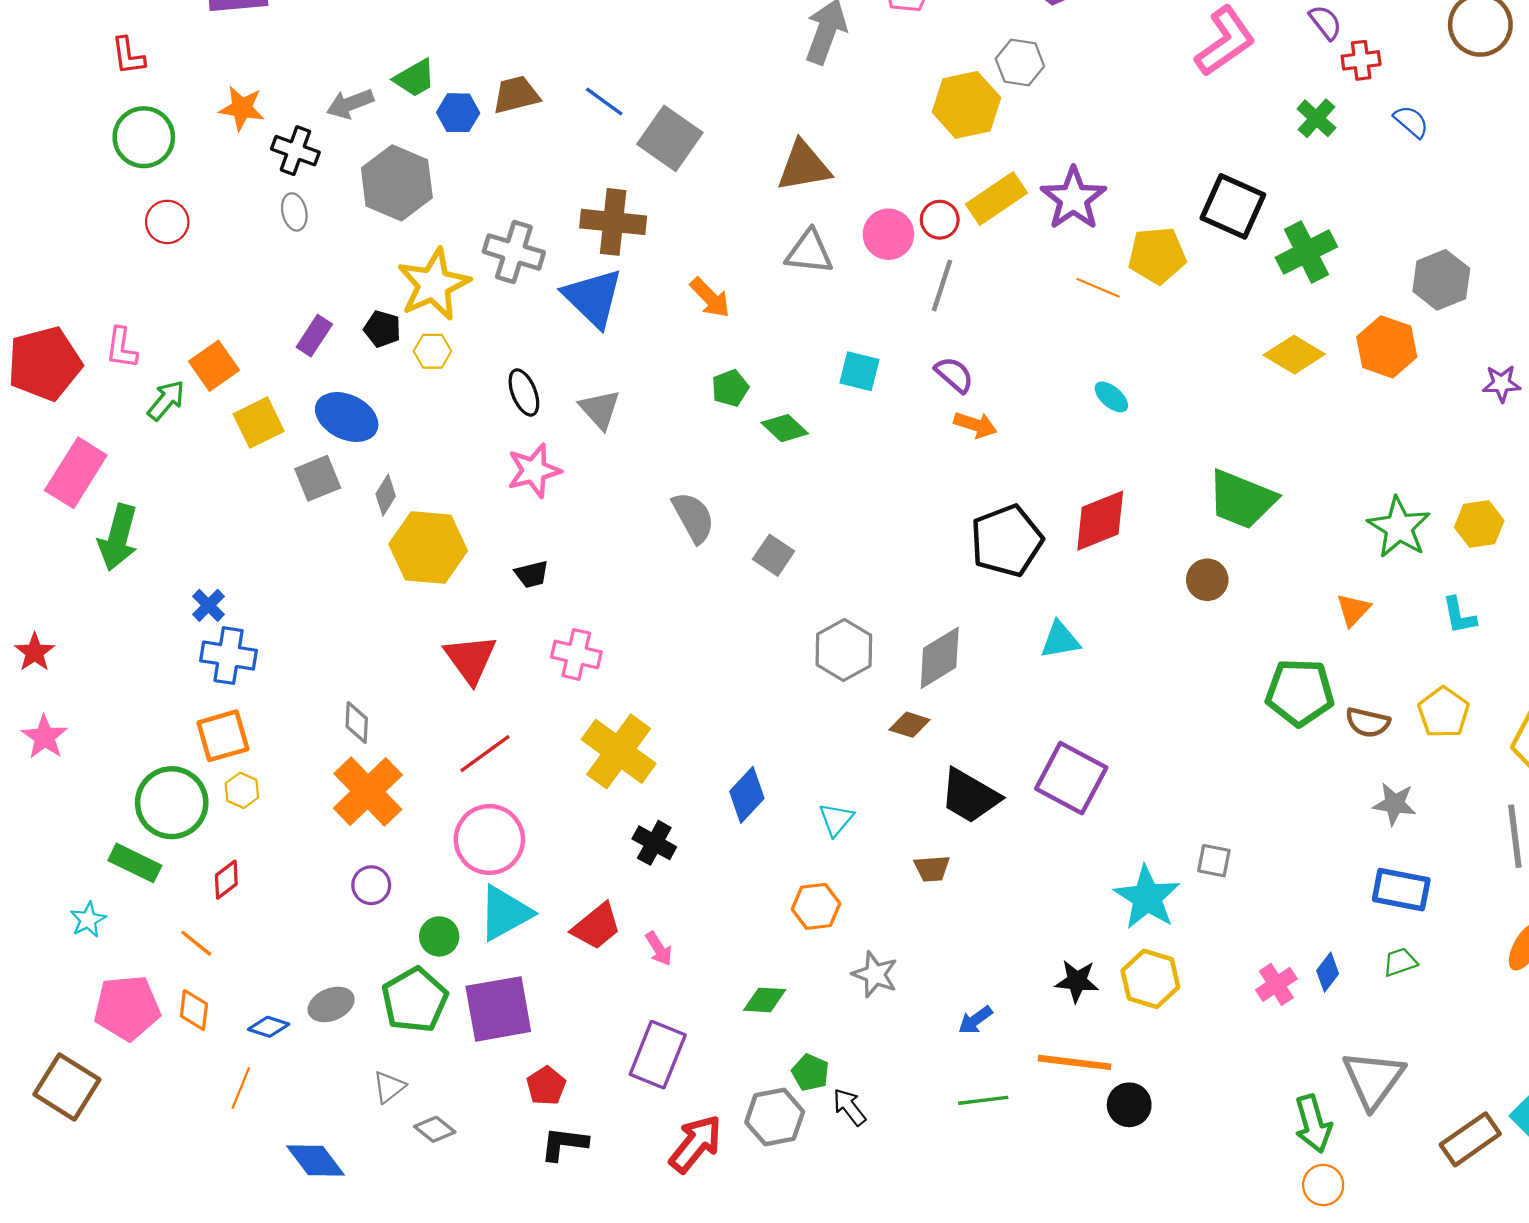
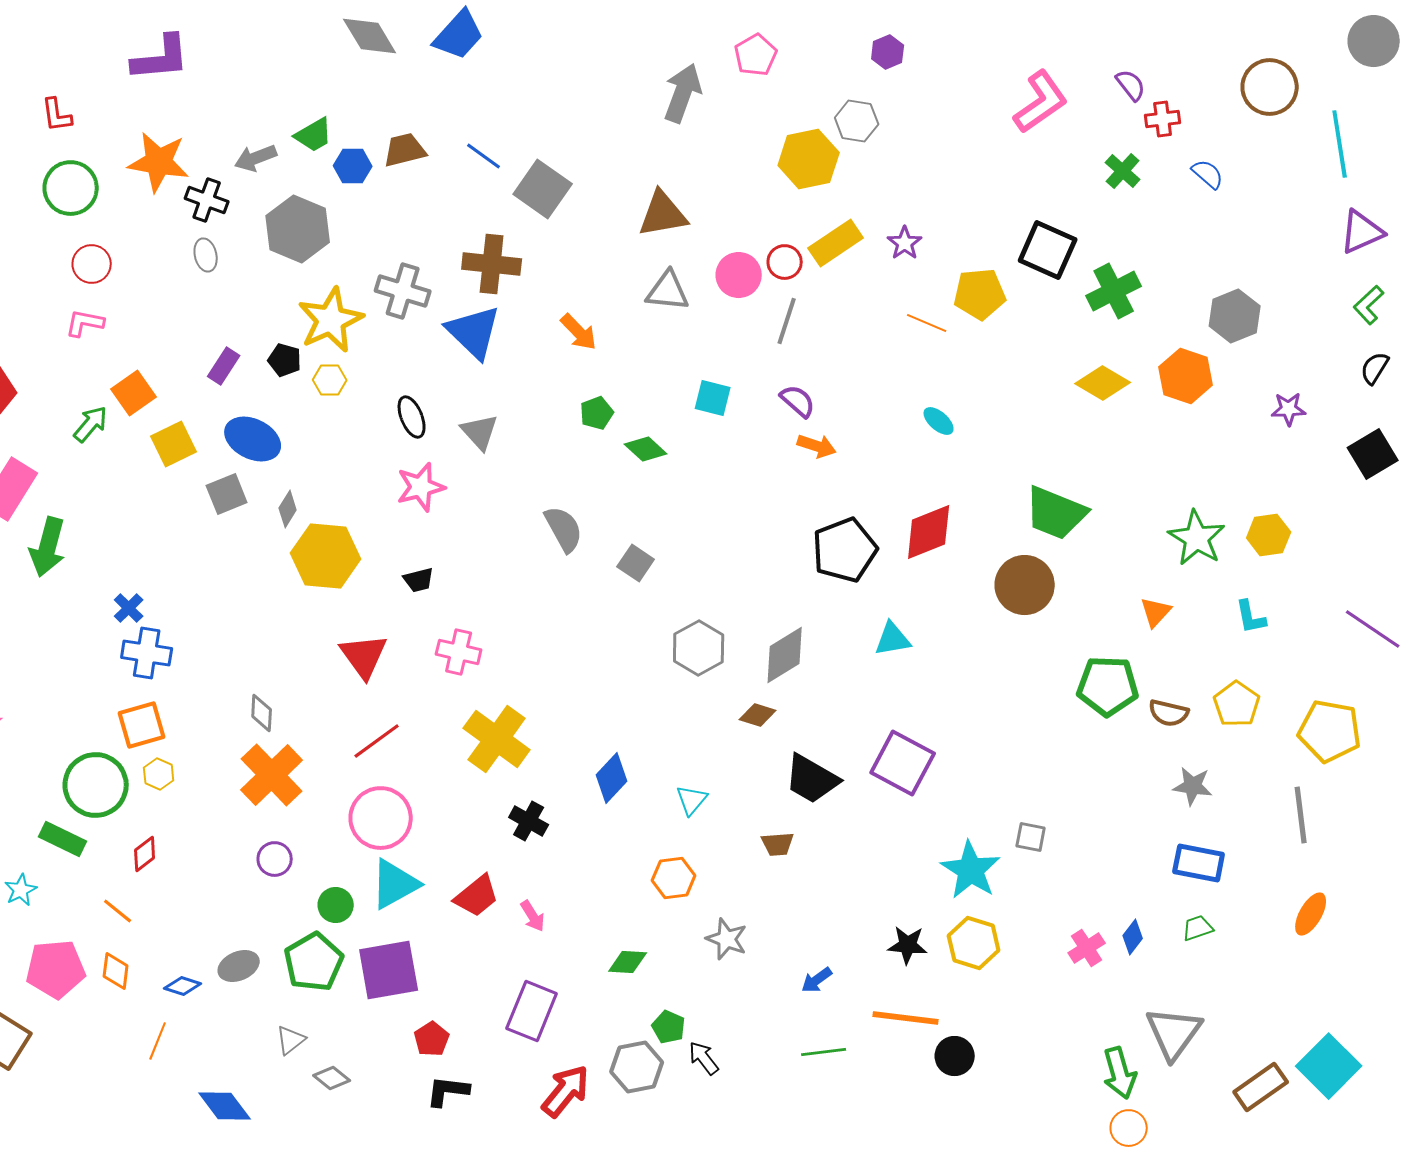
orange star: (242, 108) -> (159, 162), size x1.5
purple star: (1073, 199) -> (905, 243), size x0.6
pink L-shape: (122, 348) -> (85, 323), moved, turned 93
brown circle: (1207, 580) -> (1025, 585), size x1.6

